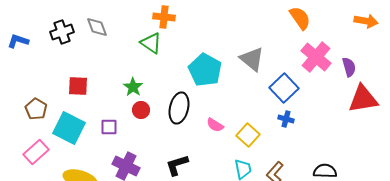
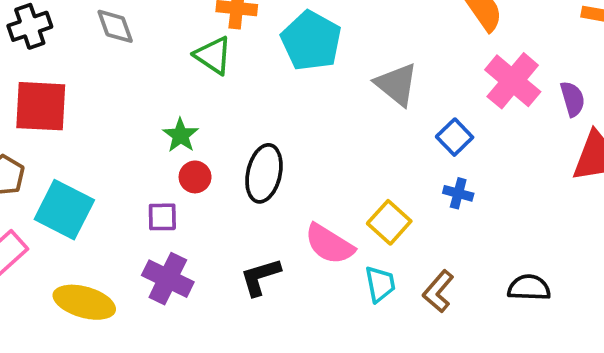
black cross: (62, 32) -> (30, 26), moved
cyan pentagon: (205, 70) -> (311, 41), moved
red square: (78, 86) -> (41, 106), moved, size x1.5
blue square: (284, 88) -> (455, 137), size x0.7
pink semicircle: (215, 125) -> (329, 244), moved, size x1.6
purple square: (109, 127) -> (162, 217), moved

